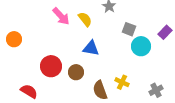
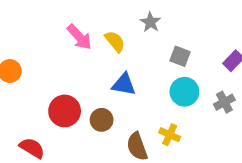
cyan circle: (141, 46) -> (184, 92), moved
gray cross: (156, 90) -> (224, 102), moved

